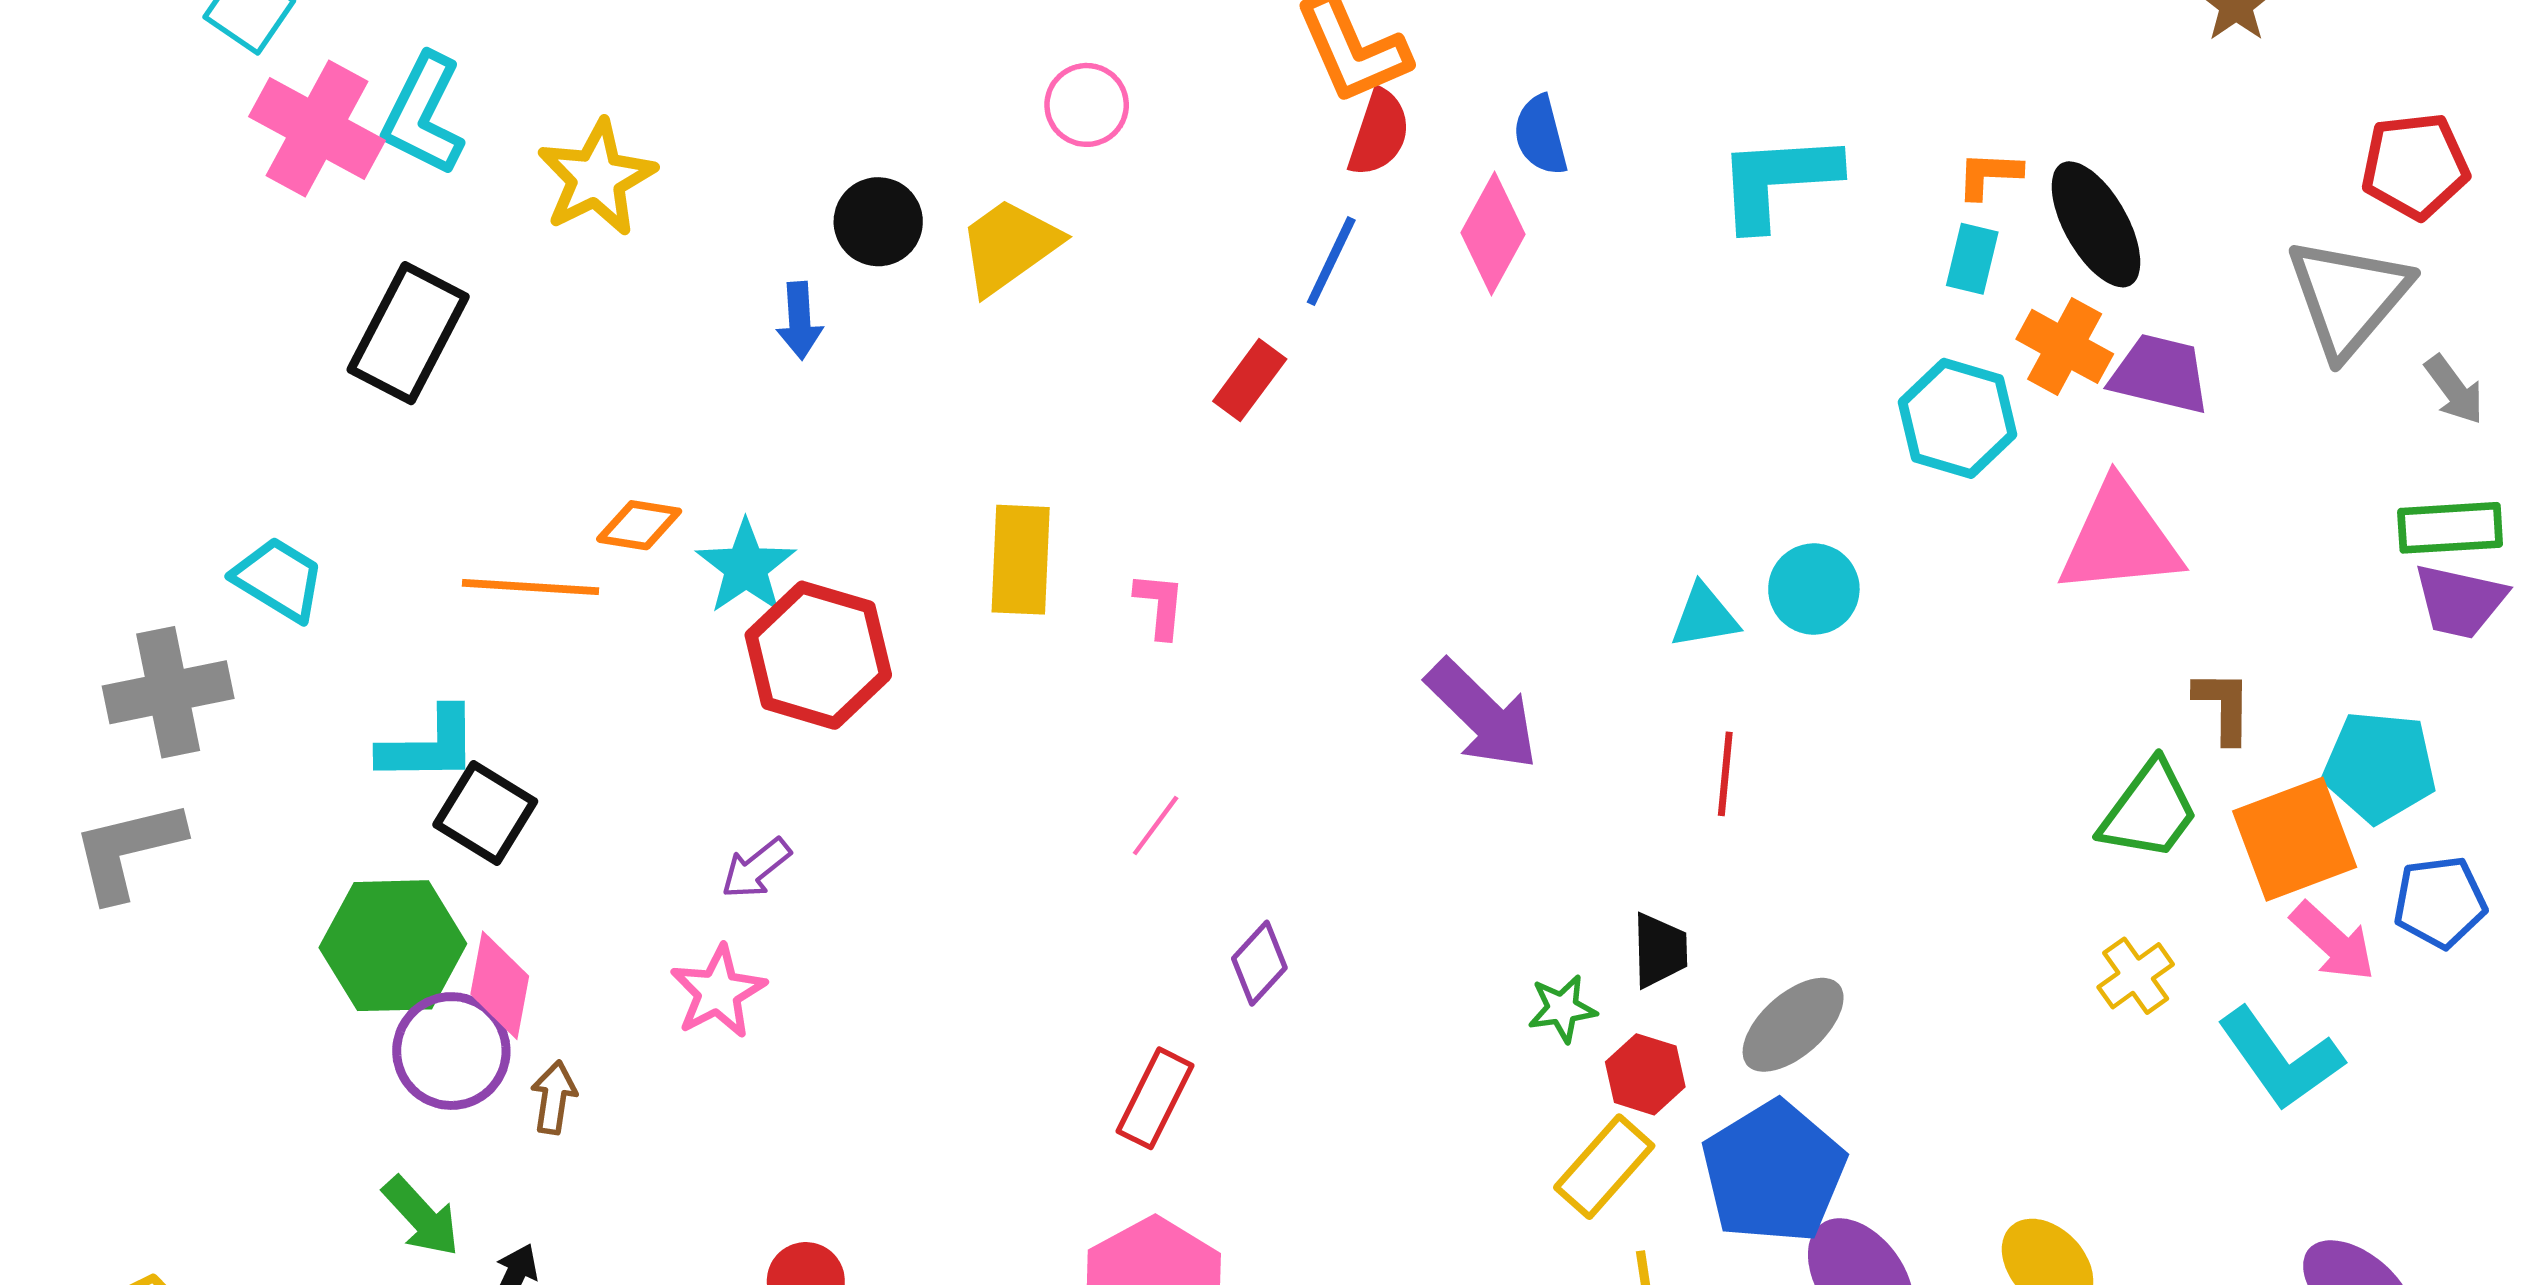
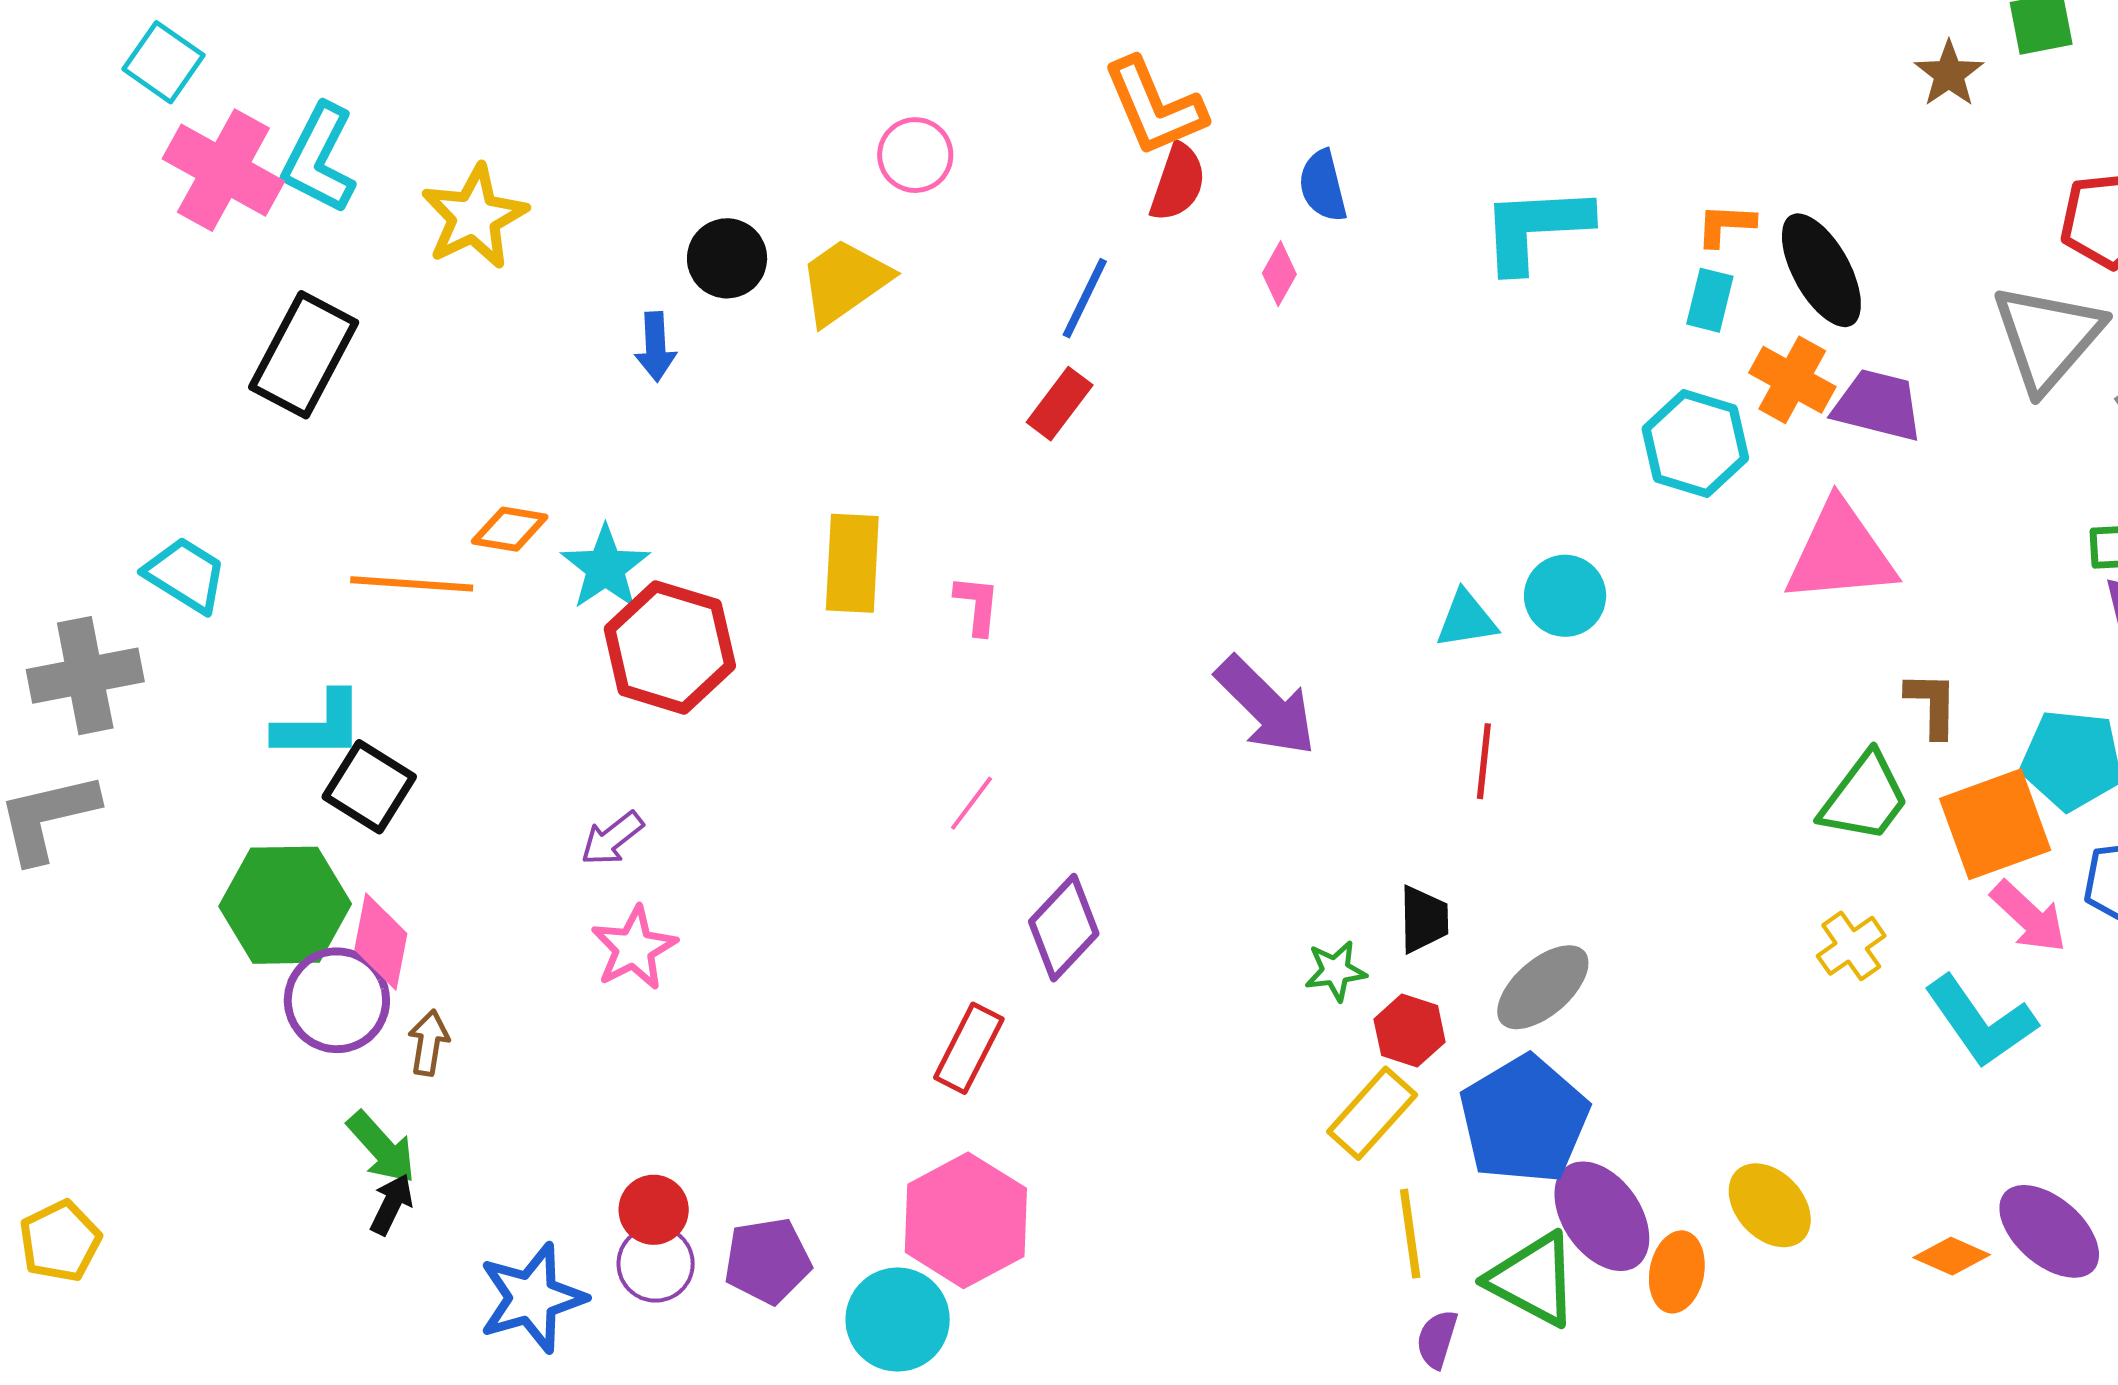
pink diamond: (1493, 233) -> (1279, 274), size x0.6
blue line: (1331, 261) -> (1085, 298), moved
purple diamond: (1259, 963) -> (1064, 928), size x1.4
pink star: (718, 992) -> (634, 948), moved
green arrow: (421, 1217) -> (381, 1148), moved

